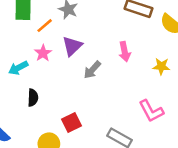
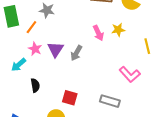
purple triangle: (72, 46) -> (56, 49), moved
yellow star: (161, 66) -> (118, 30), moved
red square: (71, 123) -> (70, 98), turned -35

